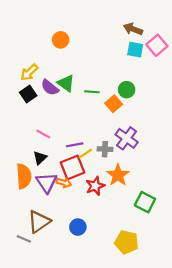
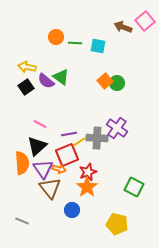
pink square: (157, 45) -> (145, 21), moved
cyan square: (135, 50) -> (98, 46), moved
yellow arrow: (29, 72) -> (27, 67), turned 54
green line: (92, 92) -> (75, 43), moved
orange square: (114, 104) -> (105, 81), moved
gray cross: (105, 149) -> (97, 138), size x1.5
black triangle: (40, 158) -> (37, 146), size x1.5
orange star: (118, 175) -> (87, 187), moved
brown triangle: (39, 222) -> (50, 188), moved, turned -35

